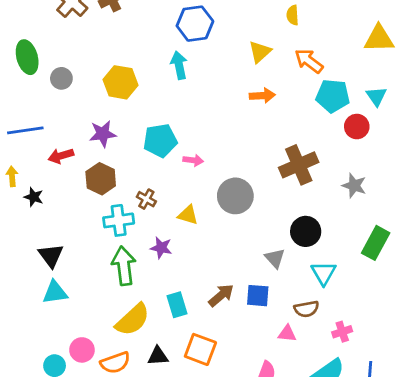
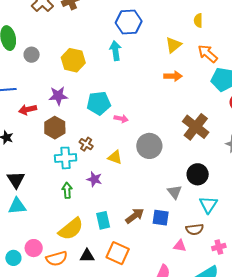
brown cross: (299, 165) -> (196, 127), turned -32
green arrow: (124, 266) -> (67, 190), size x0.6

